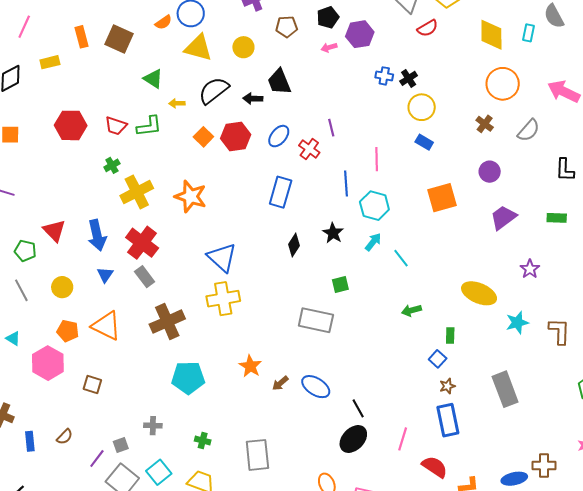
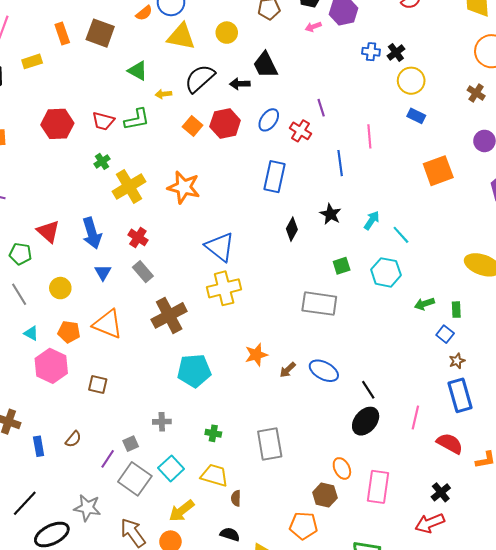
cyan hexagon: (374, 206) -> (386, 272), moved
red cross: (142, 243) -> (138, 237), size x0.6
green arrow: (411, 310) -> (424, 304), moved
cyan triangle: (13, 338) -> (31, 333), moved
orange star: (250, 366) -> (256, 355), turned 30

